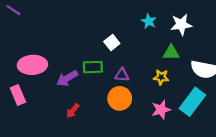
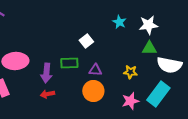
green triangle: (171, 53) -> (149, 48), moved
purple arrow: (67, 78) -> (46, 73), turned -54
red arrow: (73, 111) -> (47, 94), moved, turned 40

